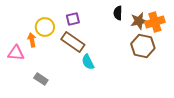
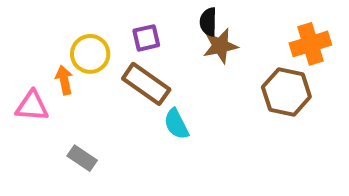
black semicircle: (118, 13) -> (208, 22), moved
brown star: (139, 21) -> (220, 46), moved

